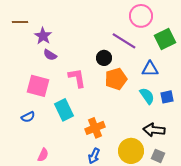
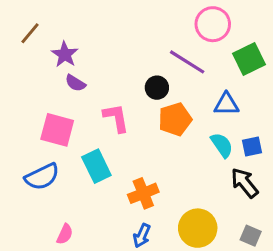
brown line: (20, 22) -> (30, 33), turned -49
blue semicircle: (28, 117) -> (42, 177), size x1.6
black arrow: (154, 130) -> (245, 183), moved, turned 45
gray square: (158, 156) -> (251, 236), moved

